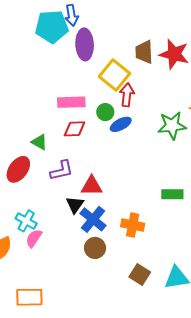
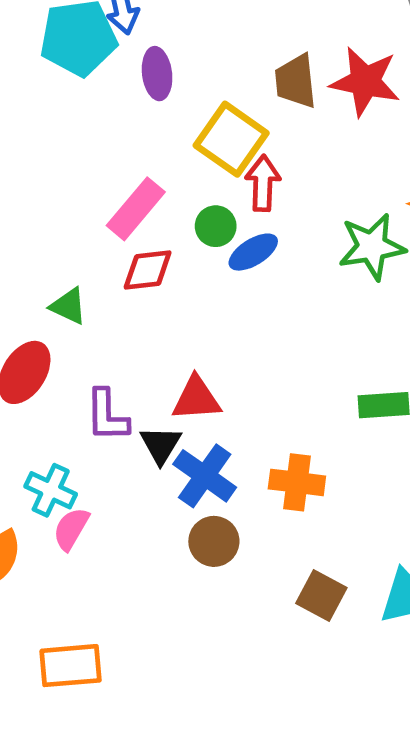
purple ellipse: (85, 44) -> (157, 74), size x0.7
pink rectangle: (71, 102) -> (136, 209), turned -44
purple L-shape: (62, 170) -> (107, 415), moved, turned 105

